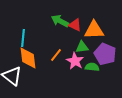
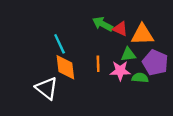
cyan line: (23, 38) -> (60, 44), turned -30
orange line: (56, 55) -> (98, 64), turned -40
pink star: (75, 61) -> (120, 71), turned -30

